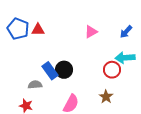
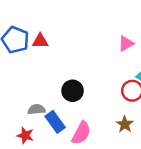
pink triangle: (91, 32) -> (126, 43), moved
blue rectangle: (50, 71) -> (55, 122), moved

